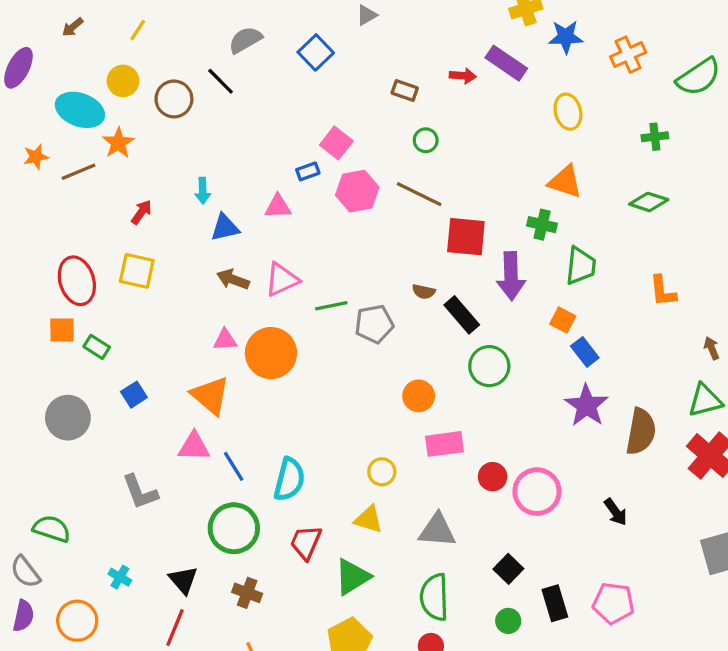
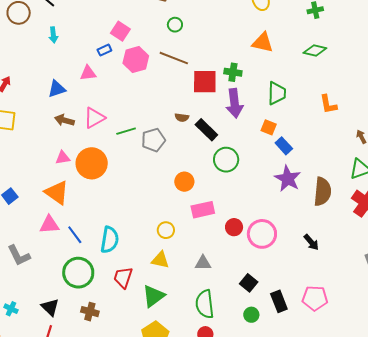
cyan arrow: (203, 191) -> (53, 35), moved
green cross: (542, 225) -> (233, 72), moved
gray triangle: (437, 530) -> (203, 263), size x0.7

